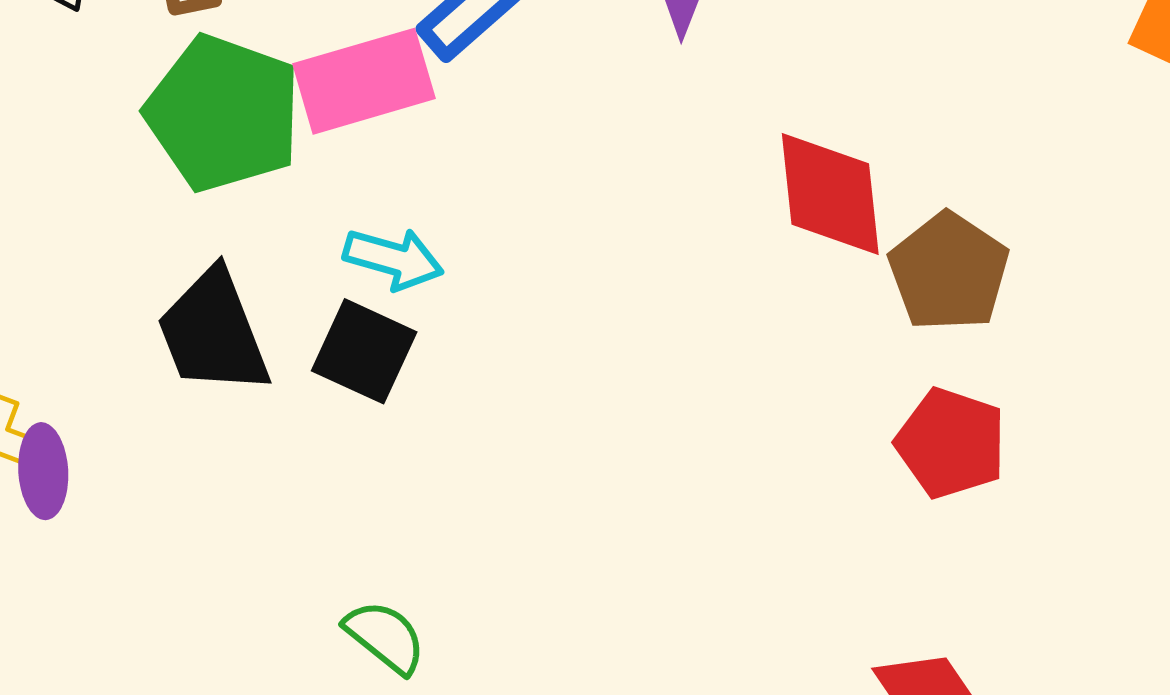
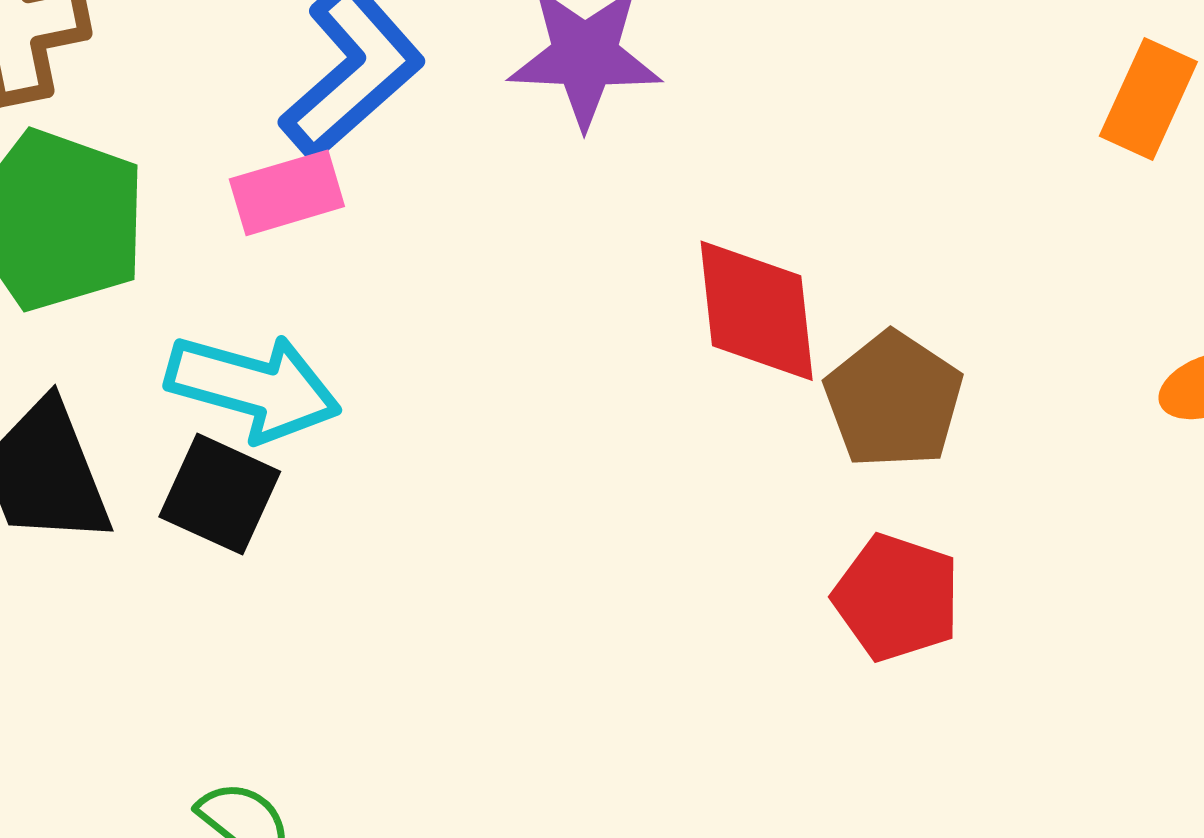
pink rectangle: (364, 81) -> (287, 193), moved, size x0.7
cyan arrow: (393, 259) -> (253, 387), size x1.5

